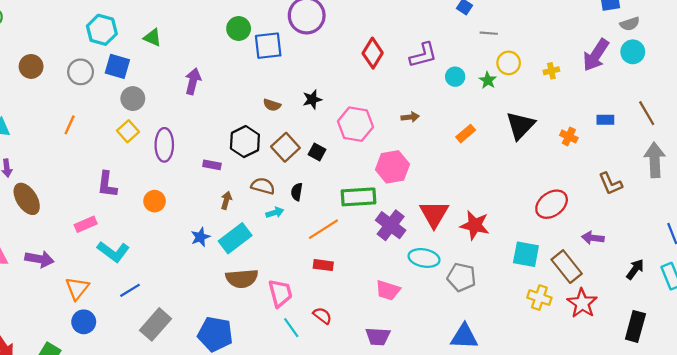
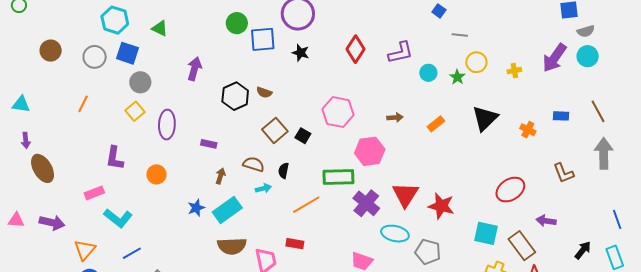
black star: (312, 99) -> (301, 53), moved, turned 30
brown arrow: (410, 117) -> (395, 118), moved
black hexagon: (245, 142) -> (235, 96), moved
red rectangle: (323, 265) -> (295, 244), moved

